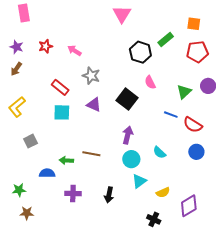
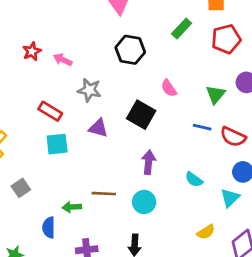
red star: (46, 46) -> (32, 51), moved
black hexagon: (140, 52) -> (130, 50), moved
cyan circle: (131, 159) -> (144, 202), moved
blue semicircle: (47, 173) -> (49, 228), turned -84
cyan triangle: (139, 181) -> (230, 198), moved

